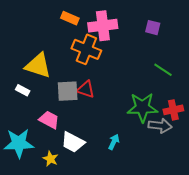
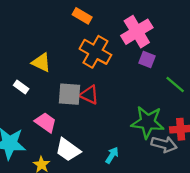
pink cross: (103, 26) -> (137, 32), moved, turned -32
purple square: (153, 28) -> (147, 59), moved
yellow triangle: (38, 66) -> (41, 63), size x0.7

